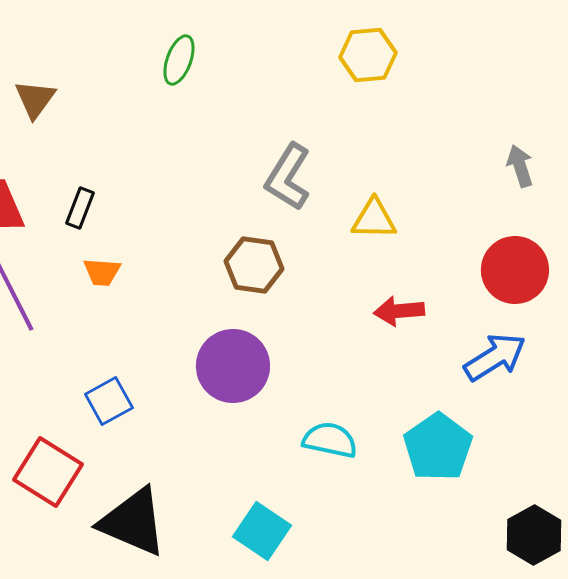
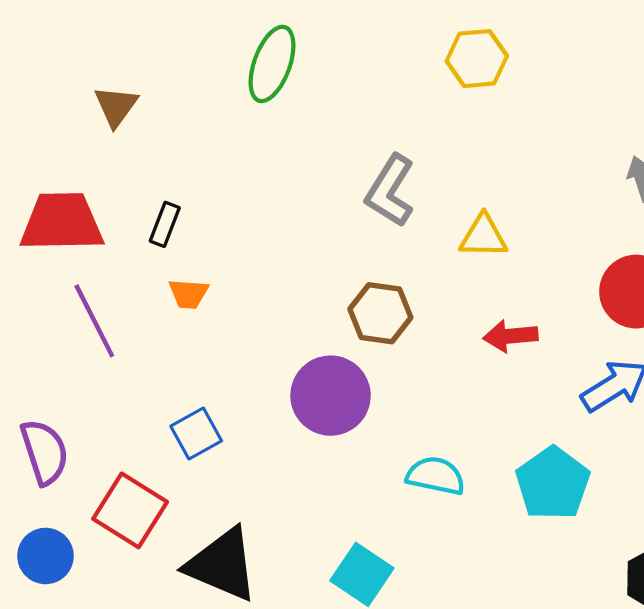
green ellipse: (179, 60) -> (272, 64), size x1.4
brown hexagon: (254, 265) -> (380, 313), moved

